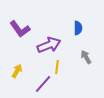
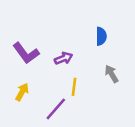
purple L-shape: (20, 29) -> (26, 53), moved
purple arrow: (49, 45) -> (64, 58), size x0.6

